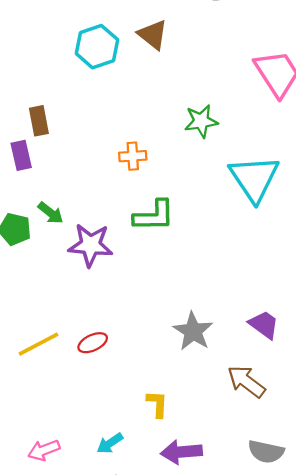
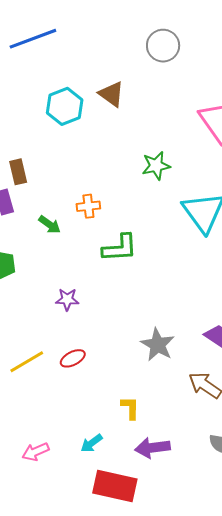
orange cross: (133, 156) -> (88, 206), moved
green arrow: (51, 213) -> (50, 225), moved
purple star: (91, 245) -> (67, 299), moved, size x0.6

